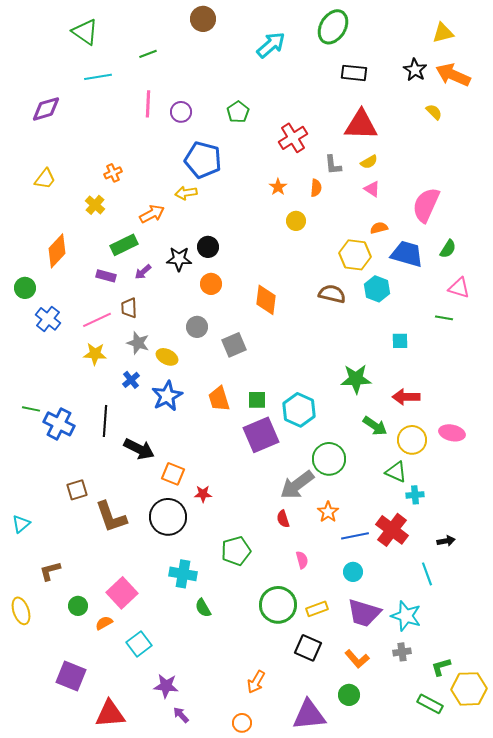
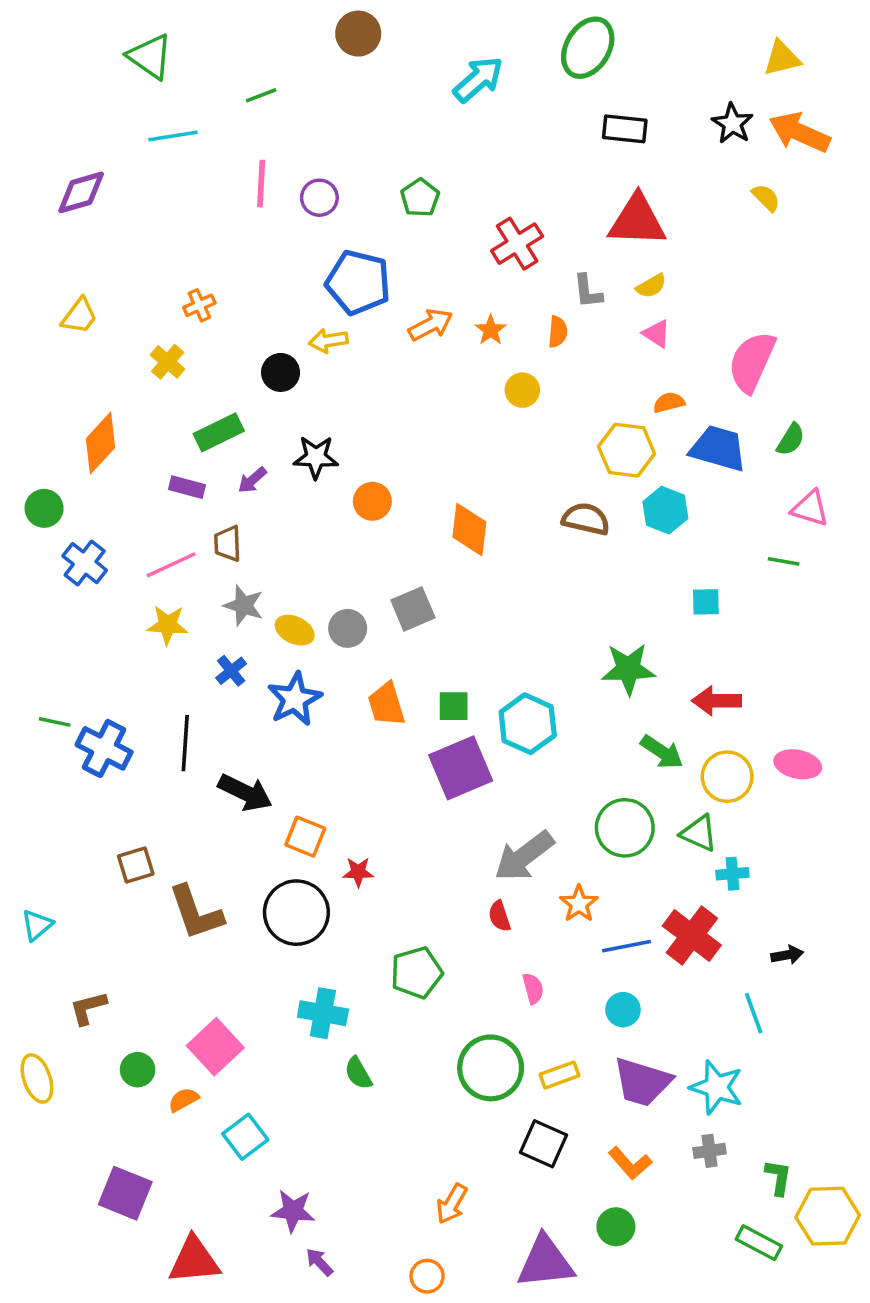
orange arrow: (152, 214) -> (431, 325), moved
black circle: (208, 247) -> (281, 372), moved
gray circle: (197, 327) -> (348, 628), moved
green circle: (329, 459) -> (625, 828), moved
green L-shape: (441, 667) -> (778, 1177), turned 115

